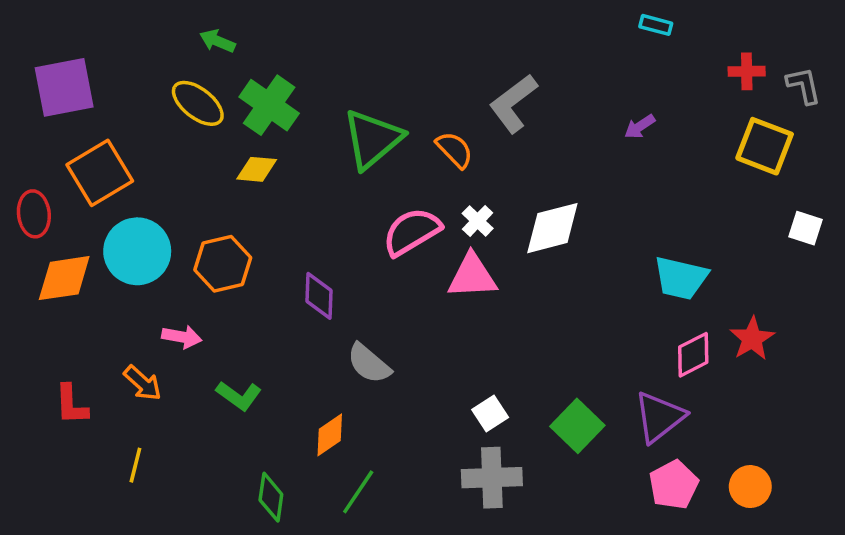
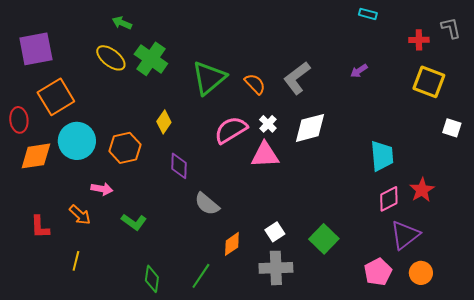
gray L-shape: (804, 86) -> (451, 28), moved
gray L-shape: (513, 103) -> (297, 78), moved
yellow diamond: (257, 169) -> (164, 122), moved, turned -60
cyan trapezoid: (681, 278) -> (382, 156), turned -108
purple triangle: (659, 417) -> (405, 235), moved
orange diamond: (330, 435) -> (232, 244), moved

